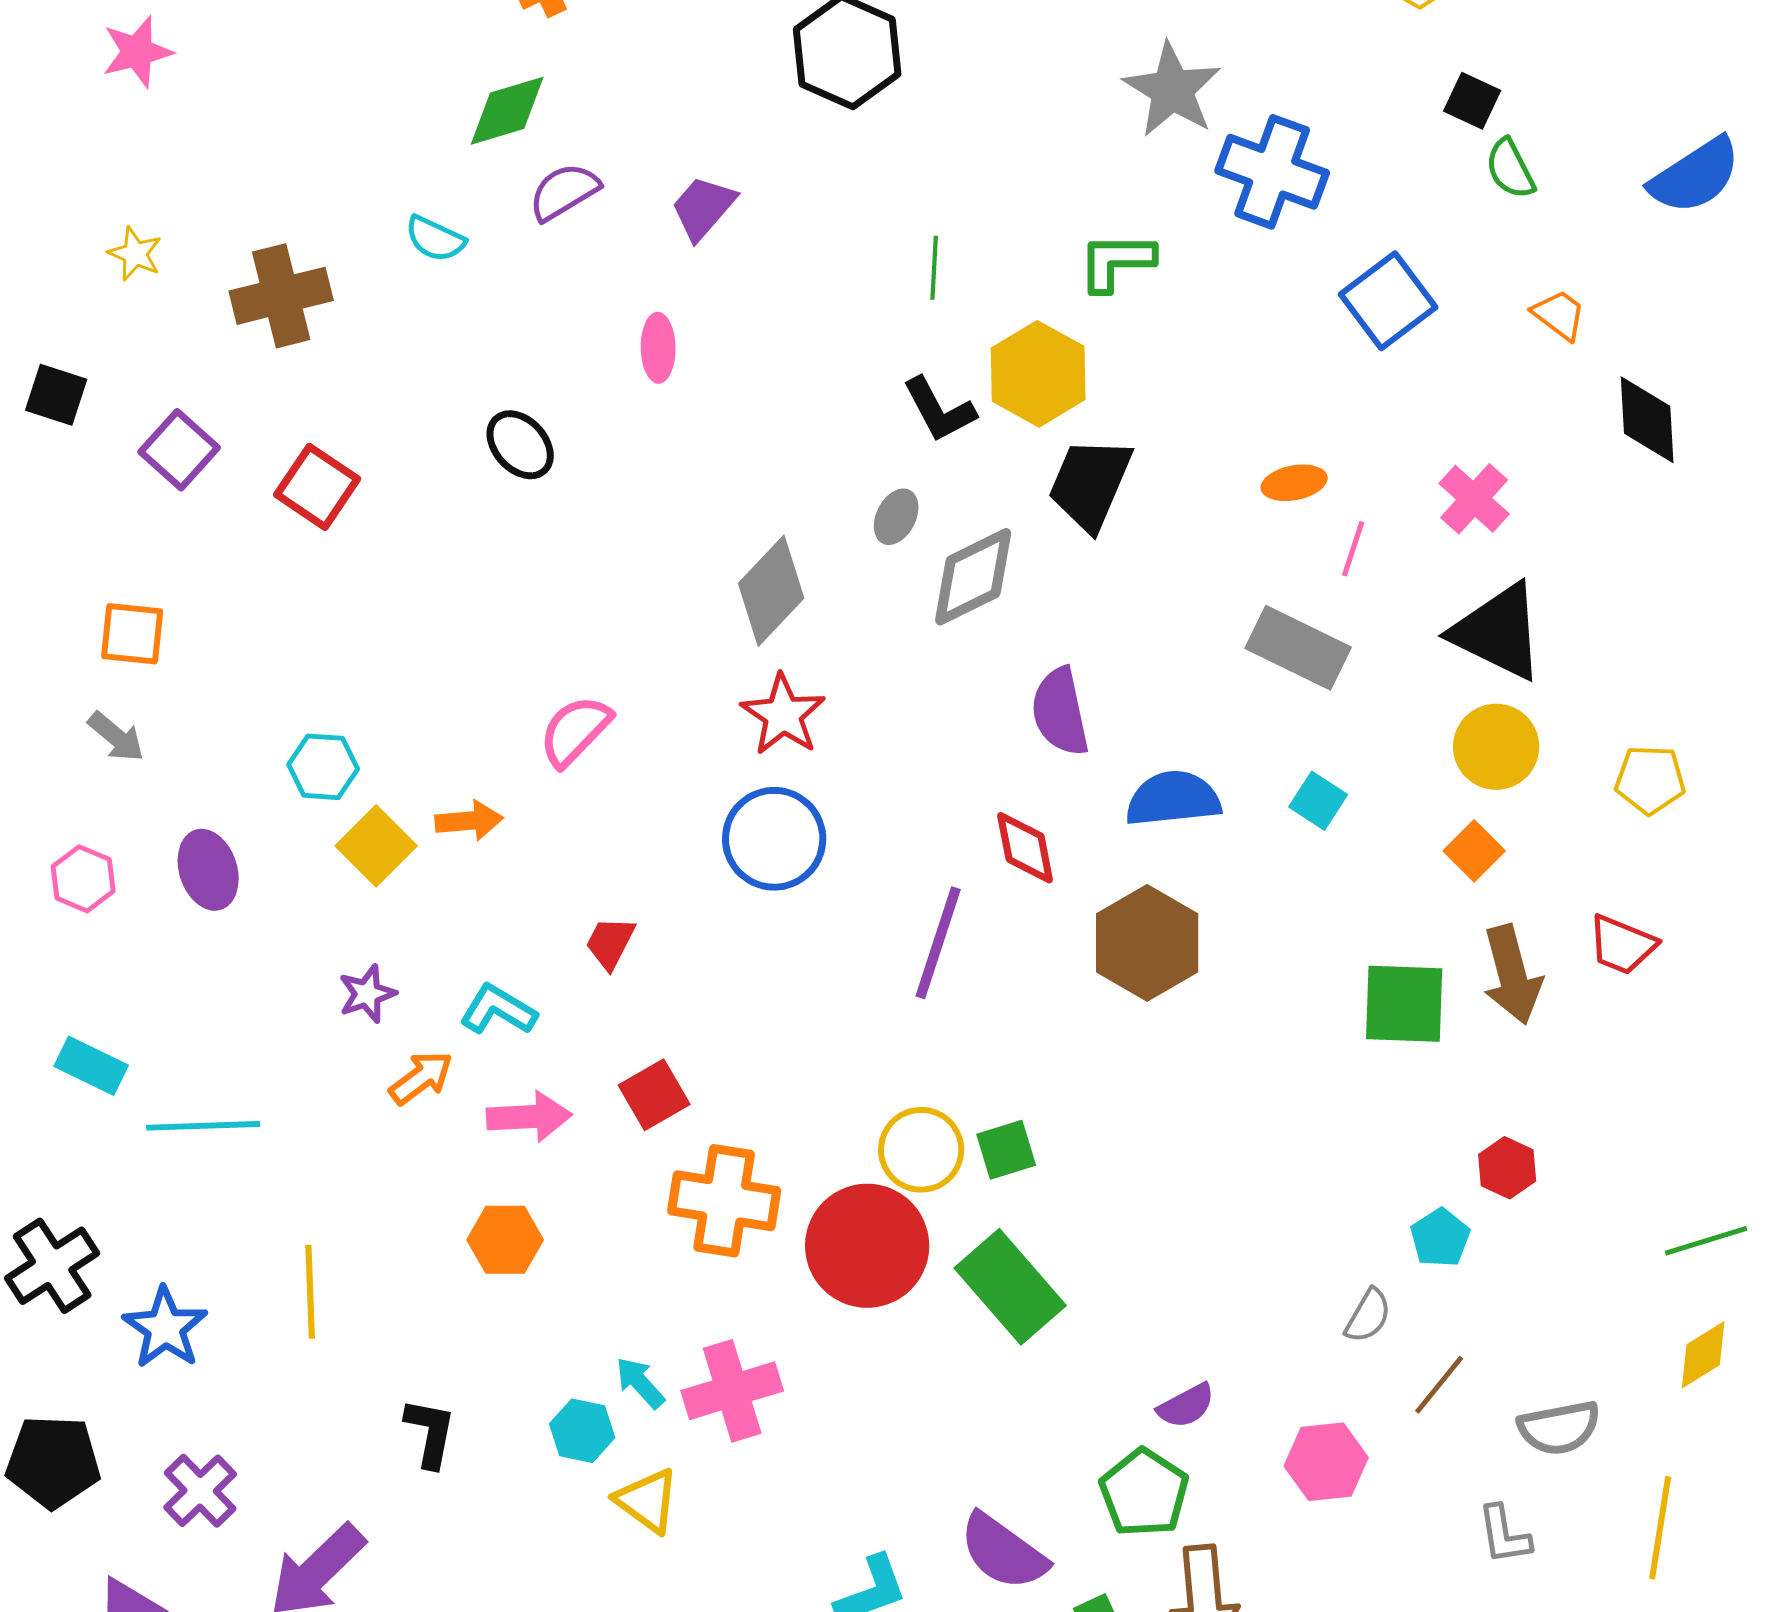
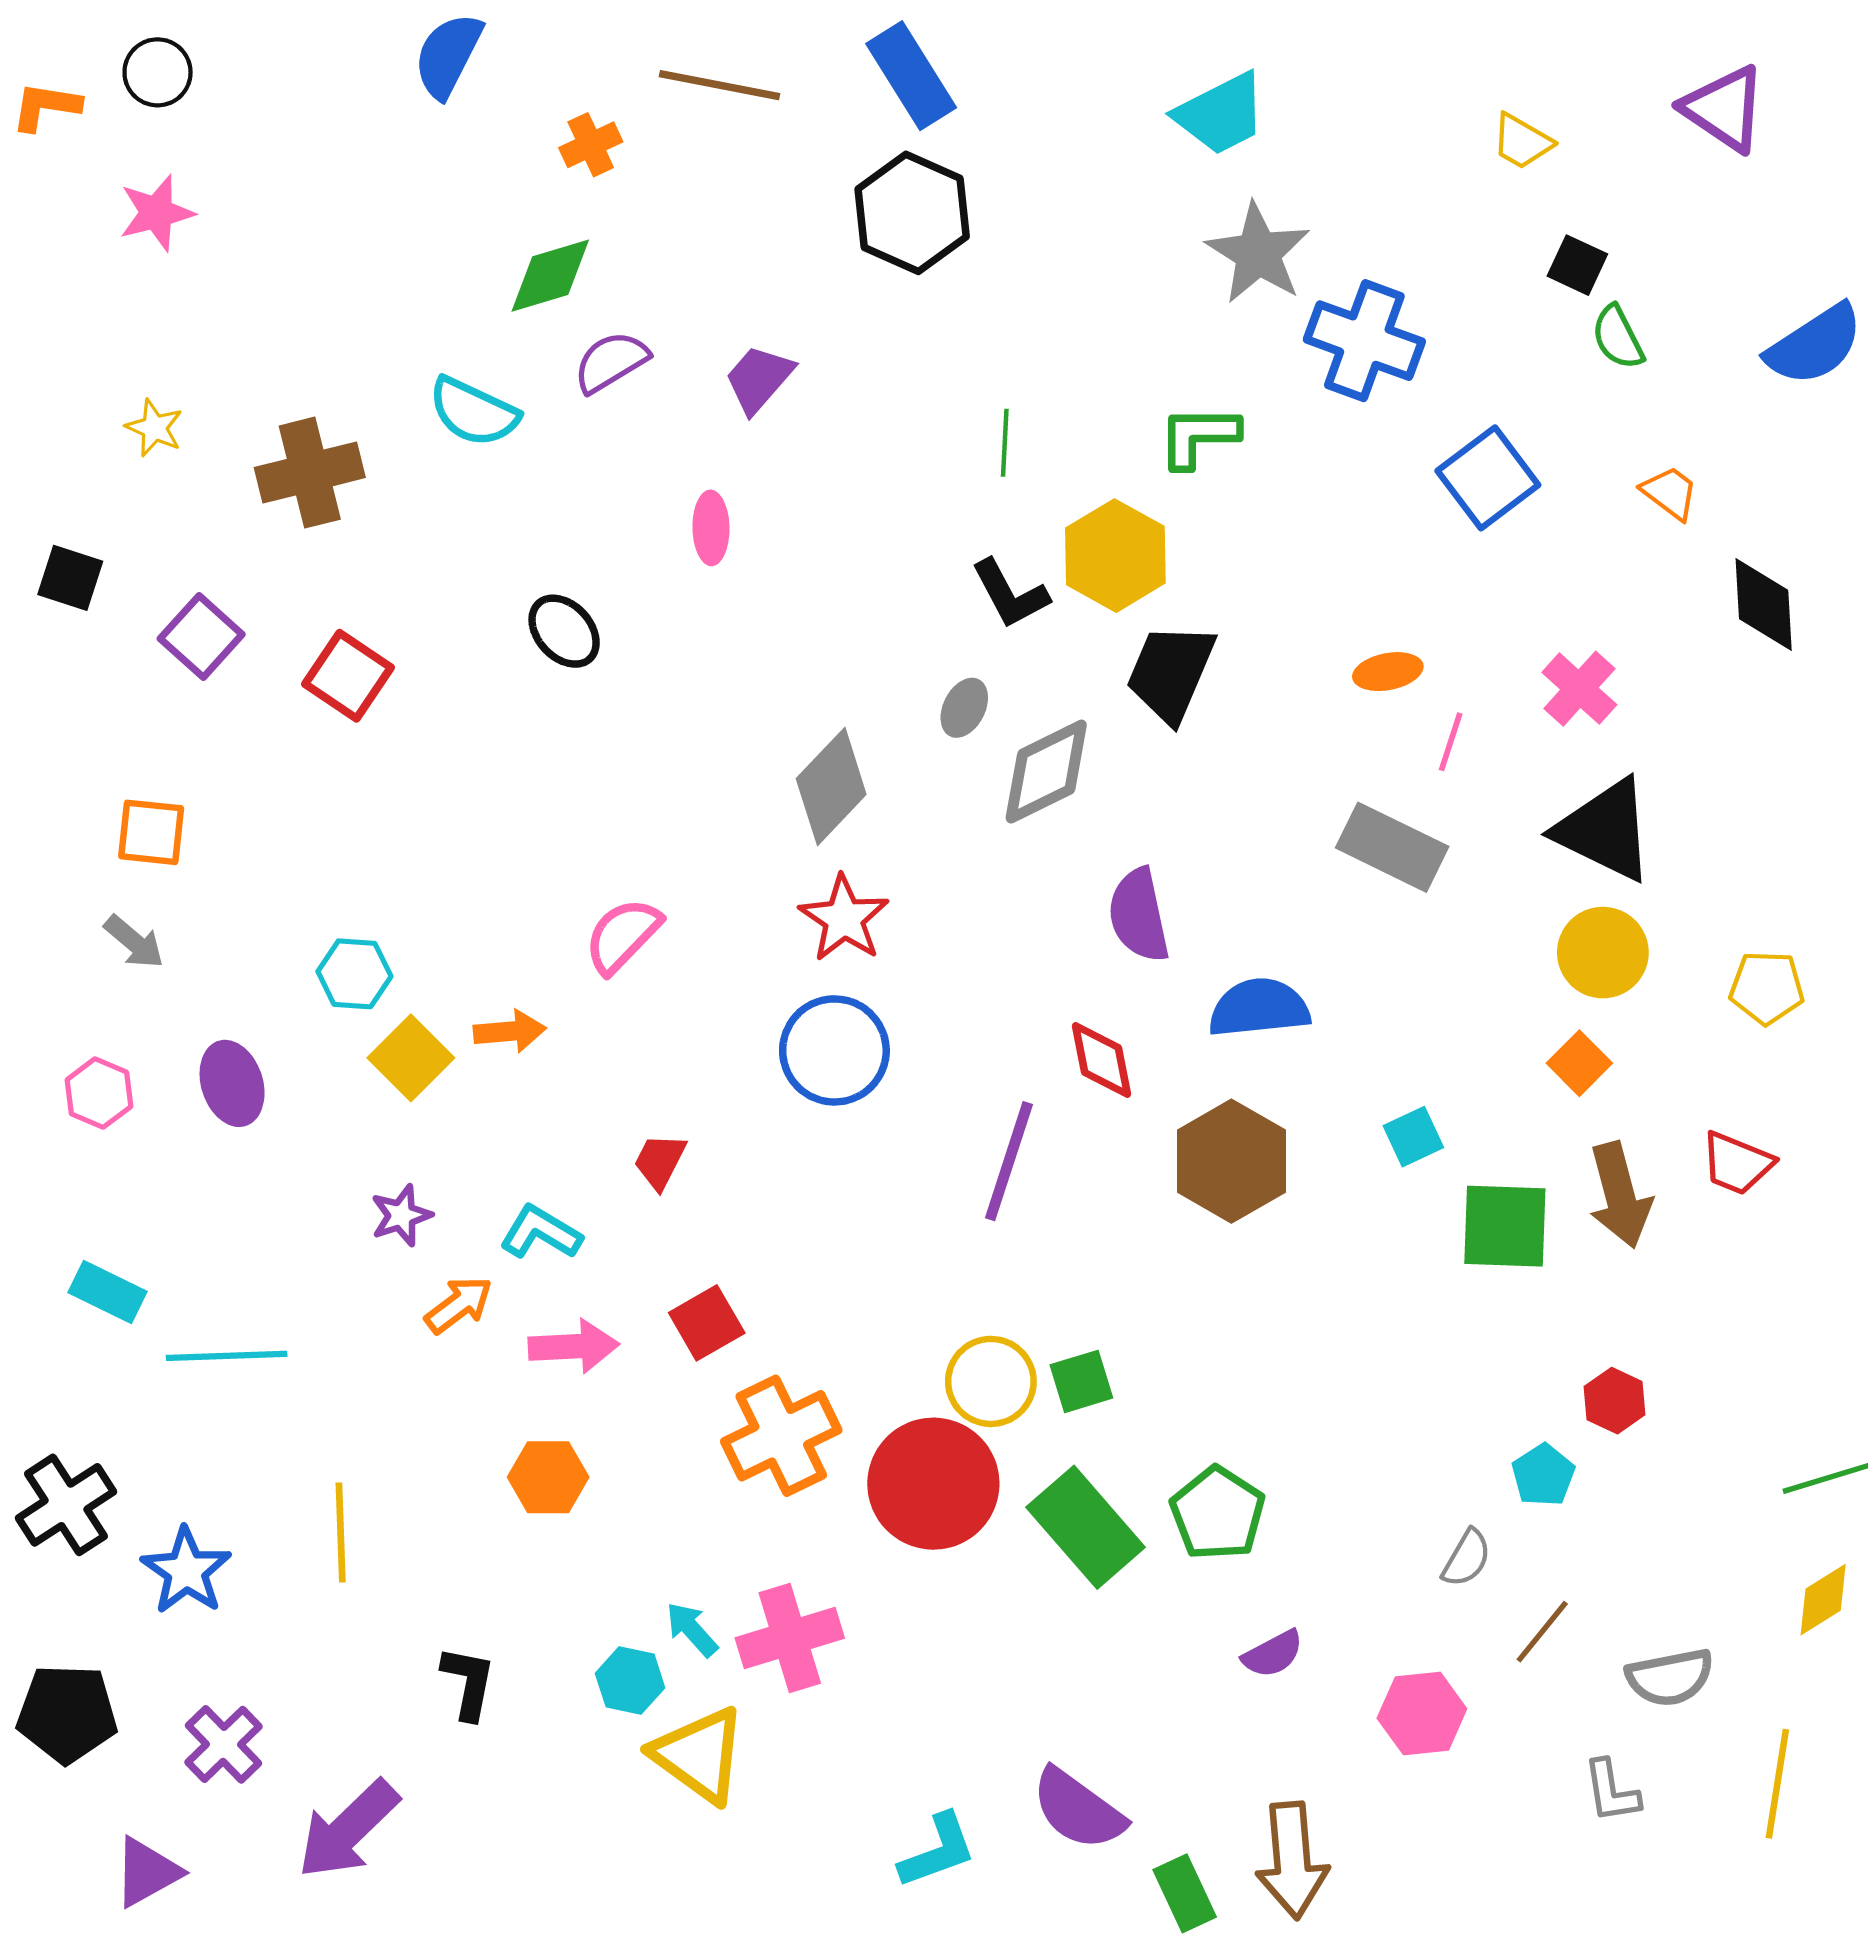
cyan semicircle: (435, 239) -> (474, 412), size x1.4
cyan square: (1318, 801) -> (1413, 1137), moved, turned 32
orange cross: (724, 1201) -> (781, 1436), turned -35
green pentagon: (1144, 1493) -> (1218, 1513), moved
yellow triangle: (647, 1501) -> (699, 1755), size x1.4

